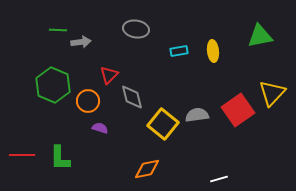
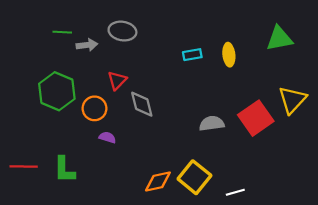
gray ellipse: (136, 29) -> (122, 31), moved
yellow square: (163, 124) -> (194, 177), moved

